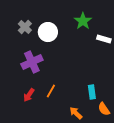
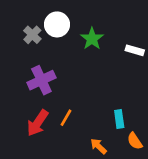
green star: (83, 21) -> (92, 39), moved
white circle: (48, 32) -> (57, 24), moved
red arrow: (29, 95) -> (38, 123), size x1.5

